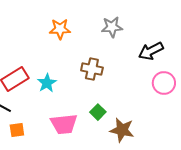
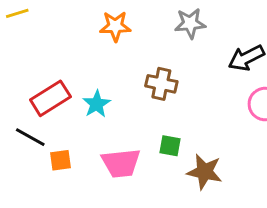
green square: (98, 112) -> (170, 146), turned -35
orange square: (17, 130) -> (61, 160), moved

